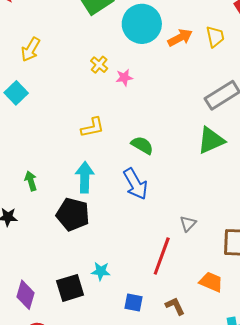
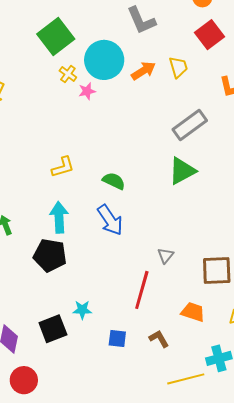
yellow cross: (99, 65) -> (68, 74), moved
pink star: (124, 78) -> (87, 91), moved

